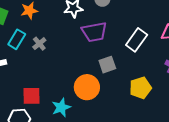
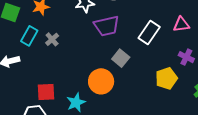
gray square: (107, 65) -> (121, 58), turned -30
yellow pentagon: (140, 88) -> (166, 78), moved

